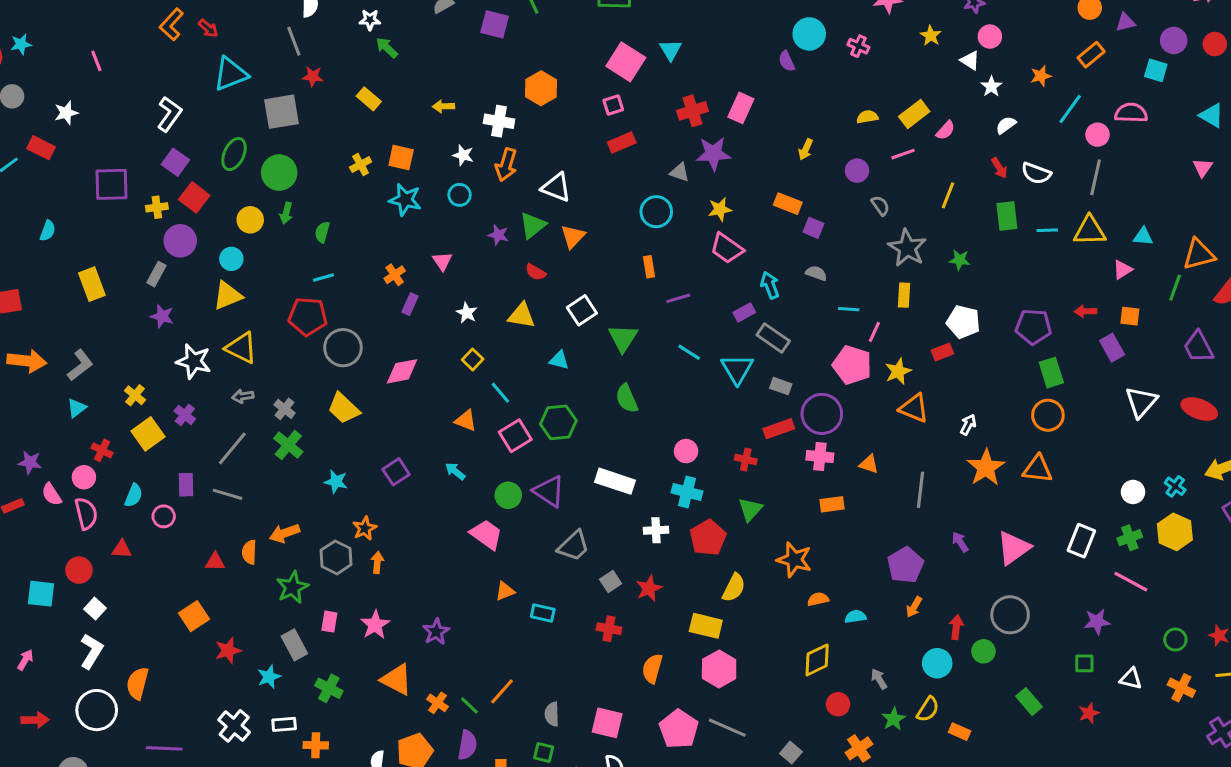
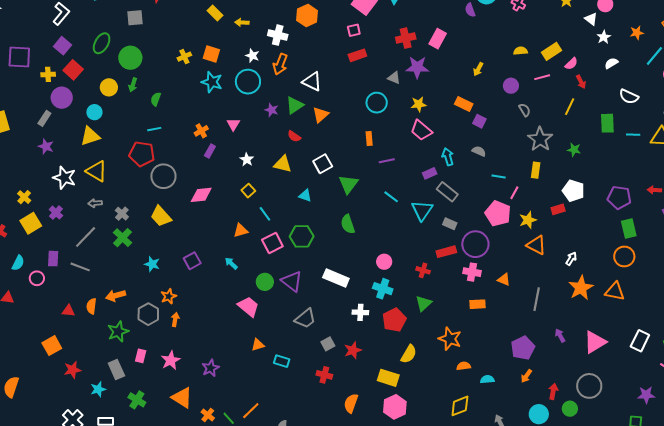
yellow rectangle: (369, 99) -> (215, 13), moved
gray square: (282, 112) -> (135, 18), size x0.7
red arrow: (999, 168) -> (581, 82), moved
cyan circle: (460, 195) -> (248, 82), size x1.6
orange triangle: (466, 421) -> (241, 230), turned -42

